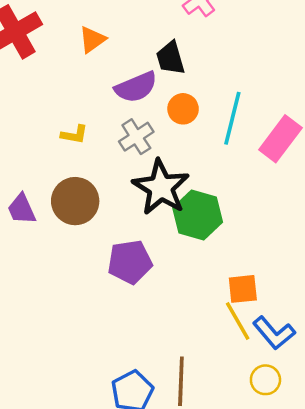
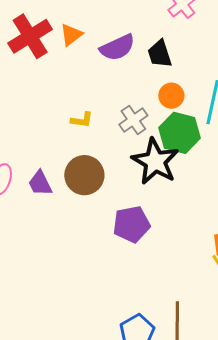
orange triangle: (92, 40) -> (71, 35), moved
purple semicircle: (136, 87) -> (117, 48), moved
green hexagon: (198, 215) -> (180, 133), moved

